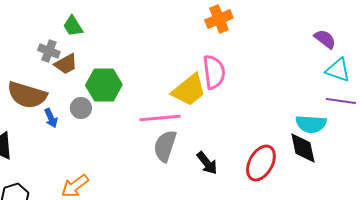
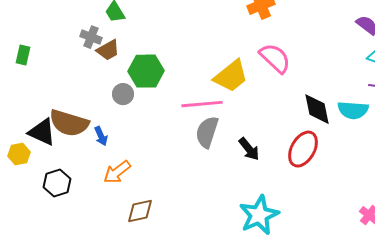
pink semicircle: (214, 72) -> (275, 58), moved, turned -40
brown semicircle: (27, 95) -> (69, 123), moved
blue arrow: (51, 118) -> (101, 136), moved
black diamond: (303, 148) -> (317, 109), moved

